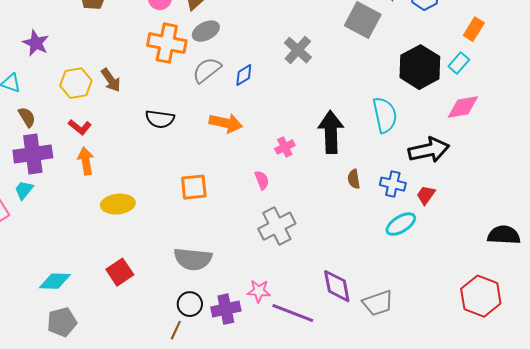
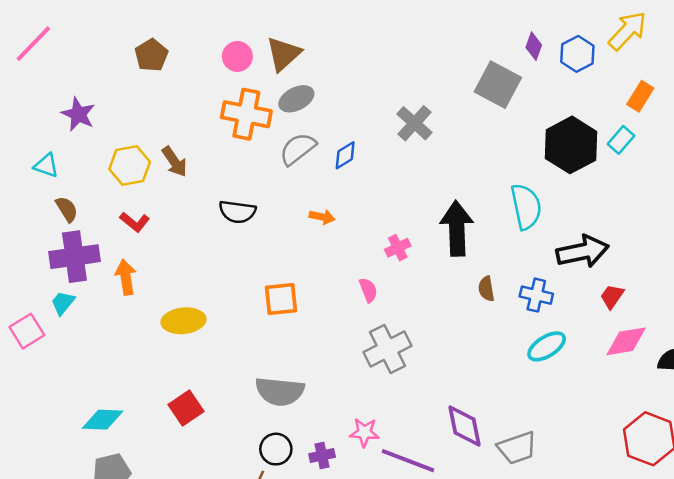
pink diamond: (463, 107) -> (626, 341), moved
orange arrow: (226, 123) -> (322, 217), size x0.6
orange arrow: (86, 161) -> (126, 277), moved
red trapezoid: (426, 195) -> (612, 296), moved
purple cross: (226, 309) -> (322, 455), size x0.7

